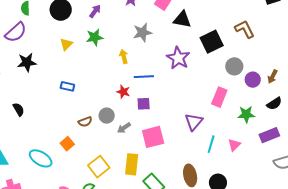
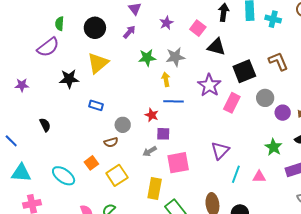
green star: (95, 37) -> (147, 58), moved
yellow triangle: (66, 44) -> (98, 63), size x1.6
yellow arrow: (124, 57) -> (166, 79), moved
black star: (27, 62) -> (69, 79), moved
pink rectangle: (219, 97) -> (232, 103), moved
purple square: (144, 104) -> (163, 134), moved
green star: (246, 114) -> (273, 147), turned 30
gray circle: (107, 116) -> (123, 125), moved
pink triangle: (234, 145) -> (259, 177), turned 40
yellow square: (99, 167) -> (117, 175), moved

